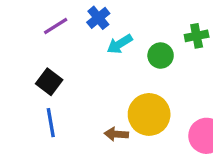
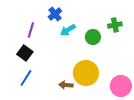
purple line: (56, 26) -> (31, 30), moved, turned -42
blue line: (51, 123) -> (26, 78), turned 42

